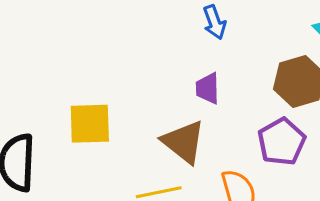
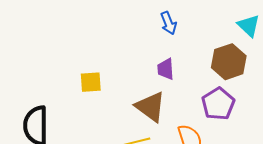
yellow square: (90, 124) -> (91, 82), moved, size x0.7

